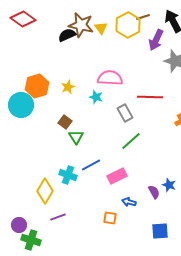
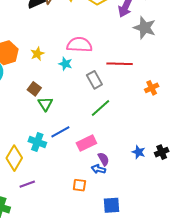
purple semicircle: (154, 192) -> (103, 159), moved
blue square: (160, 231) -> (112, 205), moved

